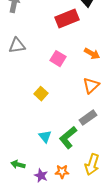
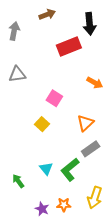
pink square: (58, 59) -> (54, 98), moved
orange triangle: (91, 86) -> (85, 123), moved
green arrow: (18, 165) -> (18, 181), moved, turned 40

